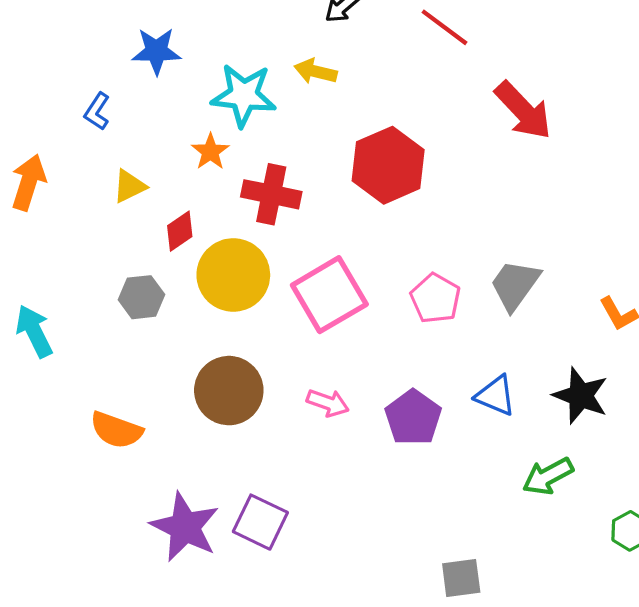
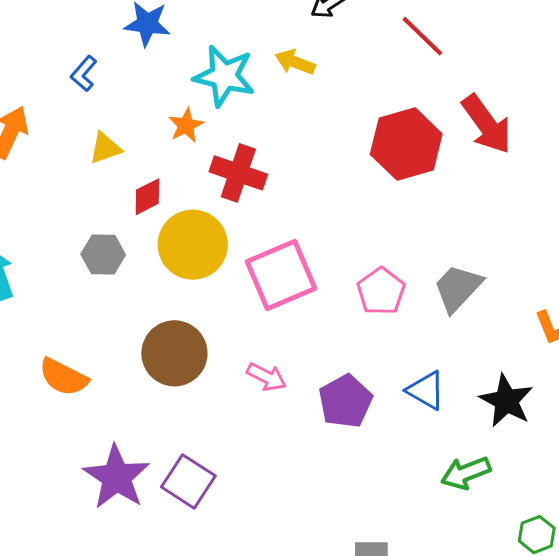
red hexagon: (388, 165) -> (406, 144), moved

